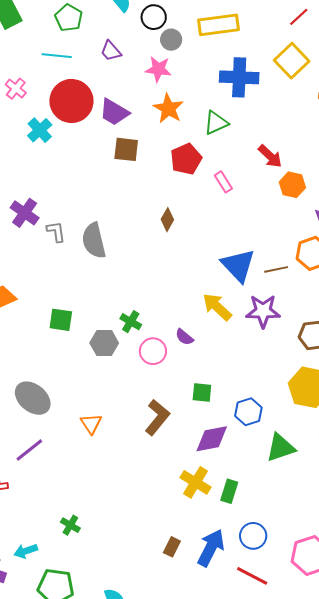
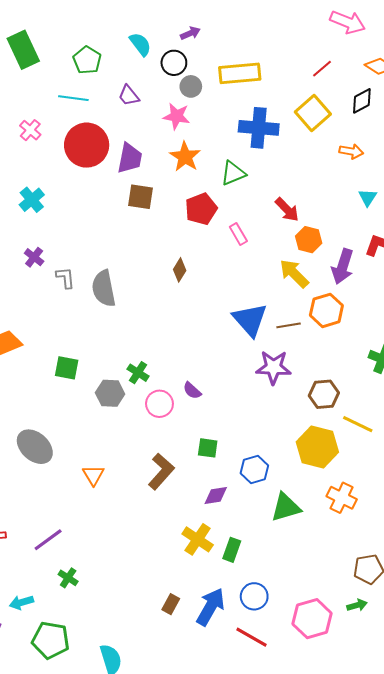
purple trapezoid: (114, 112) -> (130, 158), turned -112
cyan cross: (40, 130) -> (32, 200), moved
purple cross: (25, 213) -> (34, 257), size x0.7
yellow arrow: (217, 307) -> (294, 273), moved
purple diamond: (212, 439) -> (216, 496), size x0.7
purple line: (29, 450) -> (48, 540), moved

